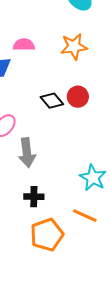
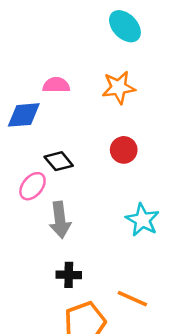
black diamond: (52, 101) -> (59, 161), moved
cyan star: (93, 178) -> (142, 220), moved

